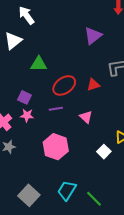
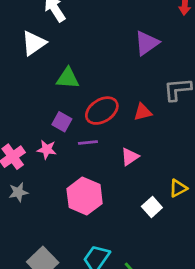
purple square: (24, 97) -> (62, 122), moved
pink triangle: (86, 117) -> (130, 157), turned 40

